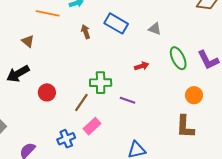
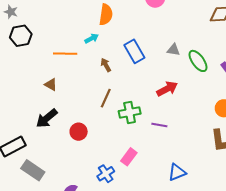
blue rectangle: (116, 23) -> (134, 51), turned 40
green ellipse: (178, 58) -> (198, 61), moved
red arrow: (142, 66) -> (167, 89), size x1.5
brown line: (81, 103) -> (106, 98), moved

